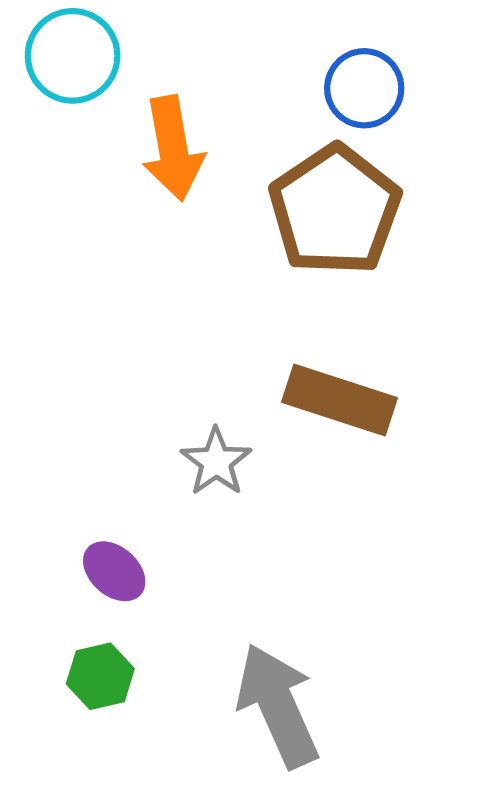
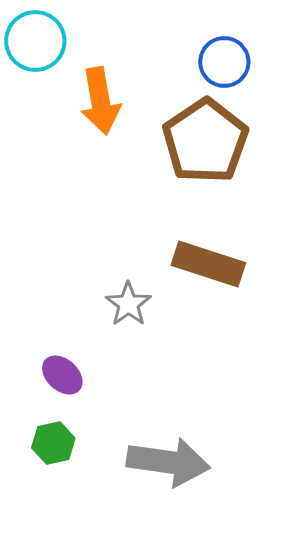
gray arrow: (278, 706) -> (168, 462), turned 122

